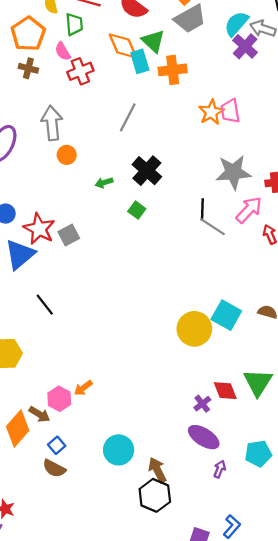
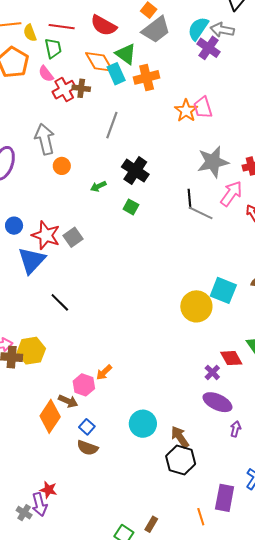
brown cross: (28, 68) -> (81, 88), moved

